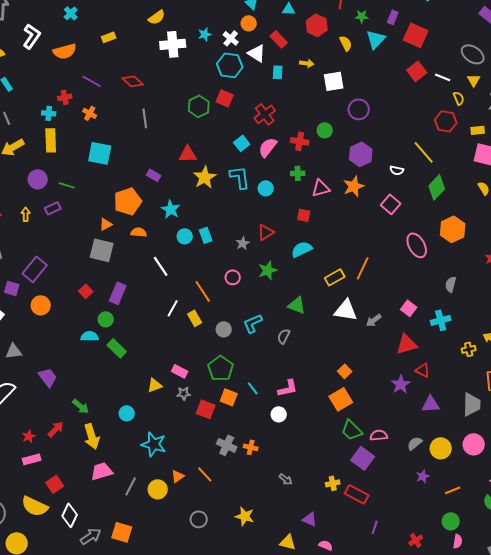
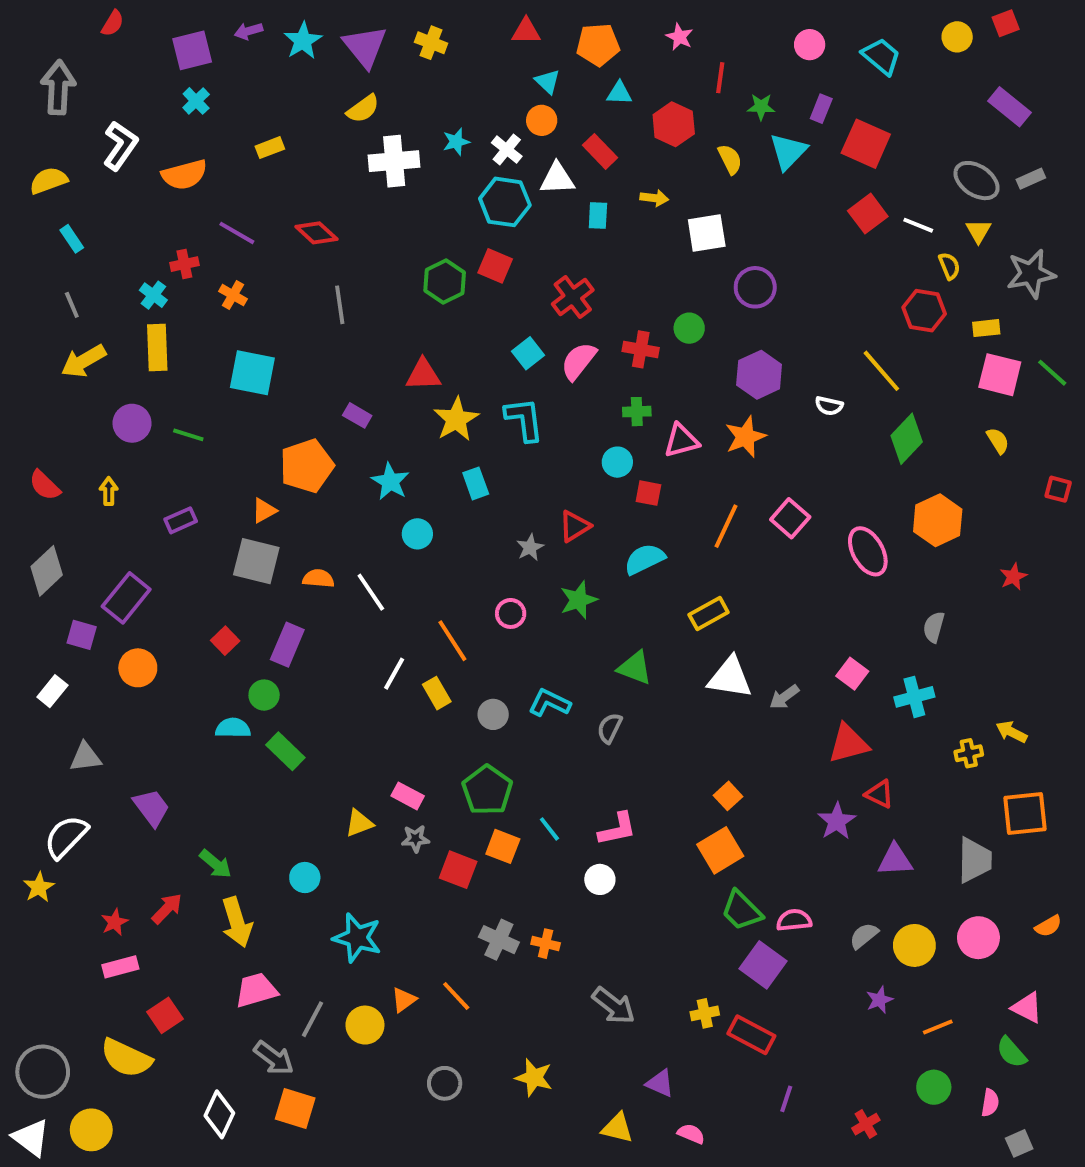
white triangle: (257, 53) -> (557, 179), turned -36
cyan cross: (49, 113) -> (153, 295), turned 32
cyan circle: (266, 188) -> (617, 462), moved
pink square: (391, 204) -> (790, 518), moved
purple rectangle: (53, 208) -> (181, 520), moved
orange semicircle: (139, 232) -> (318, 579), moved
cyan rectangle: (206, 235) -> (476, 483), moved
orange line: (363, 268) -> (726, 526), moved
cyan L-shape: (253, 323) -> (549, 703), turned 50
gray arrow: (286, 479) -> (613, 1006), size x1.6
white diamond: (70, 515) -> (219, 1114), moved
gray arrow: (91, 536) -> (274, 1058), moved, turned 70
pink semicircle: (458, 541) -> (990, 1103), moved

